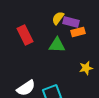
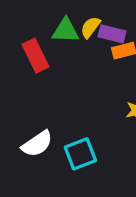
green triangle: (57, 45) -> (65, 31), moved

